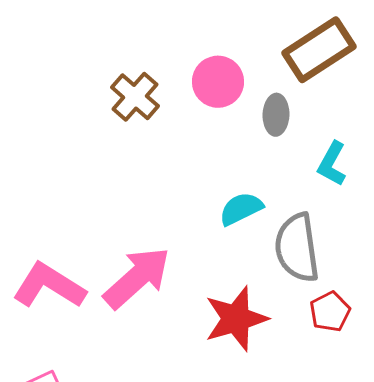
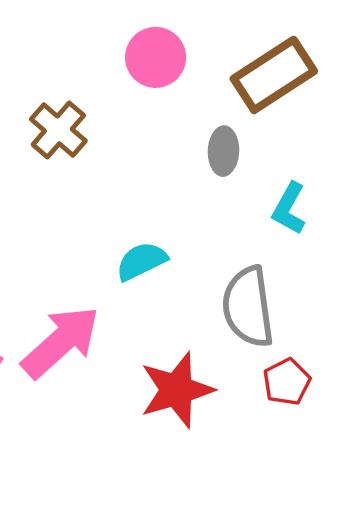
pink circle: (218, 82) -> (156, 57), moved
cyan semicircle: (241, 209) -> (141, 261), moved

